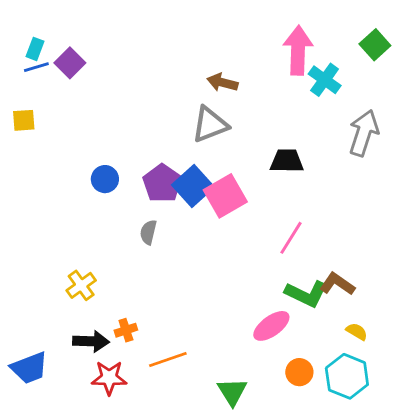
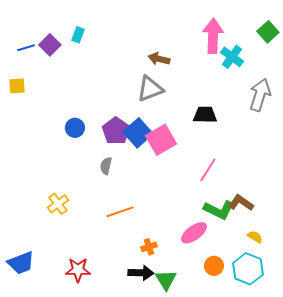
cyan rectangle: (35, 49) -> (78, 35), moved
orange cross: (126, 330) -> (149, 247), moved
black arrow: (91, 341) -> (141, 273), moved
orange line: (168, 360) -> (120, 212), moved

